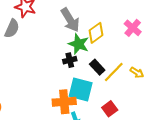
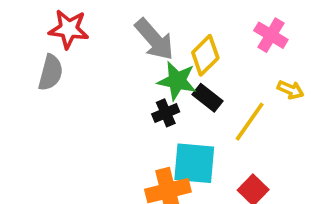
black rectangle: (97, 67) -> (208, 98), moved
yellow arrow: (137, 73) -> (290, 90), moved

